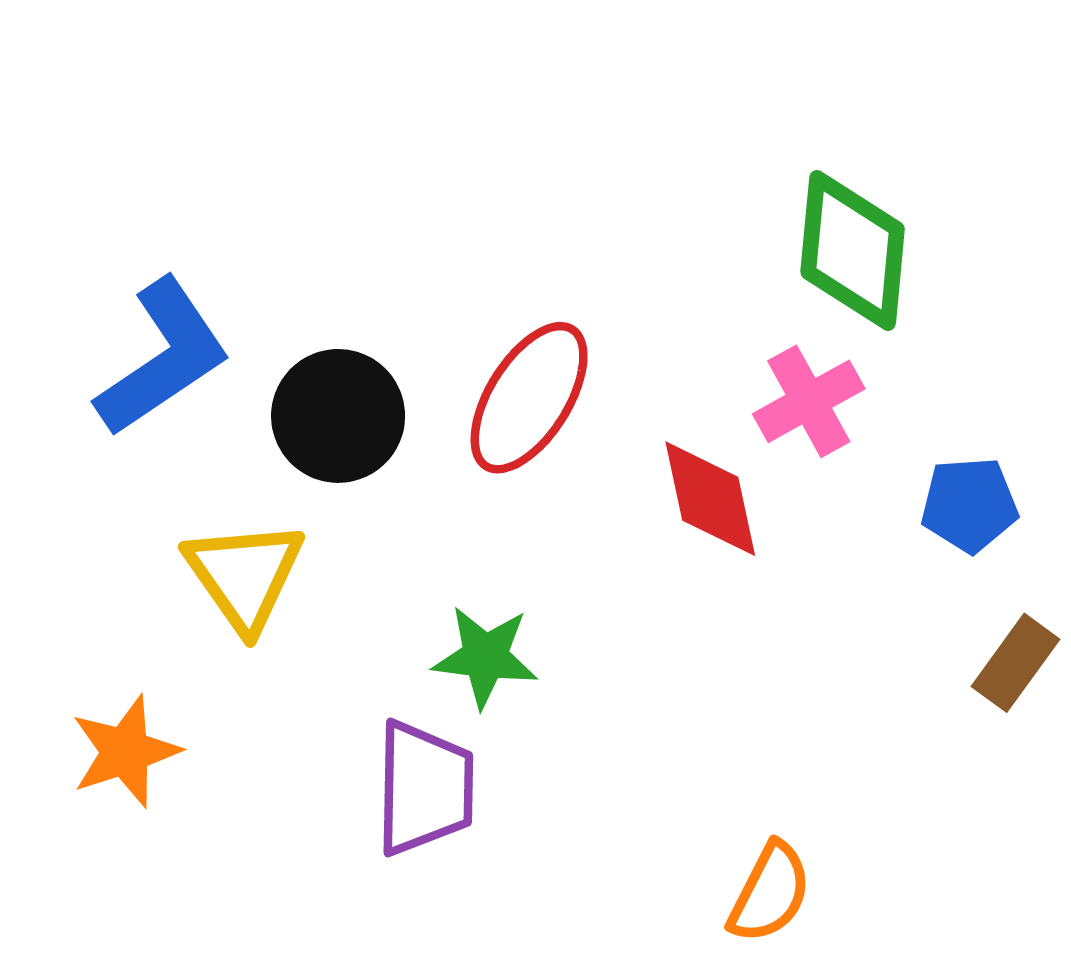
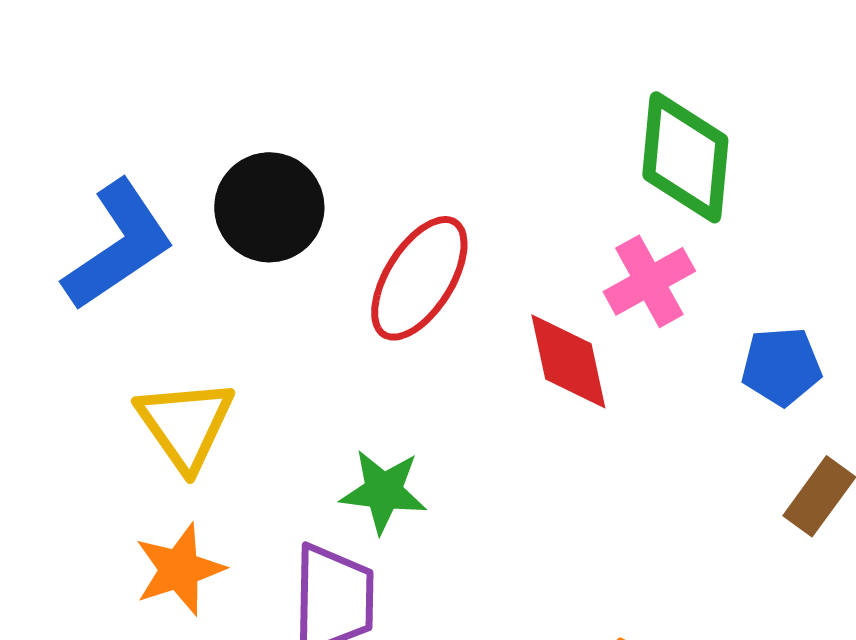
black circle: (338, 416) -> (269, 207), moved
orange star: (125, 752) -> (179, 569), moved

